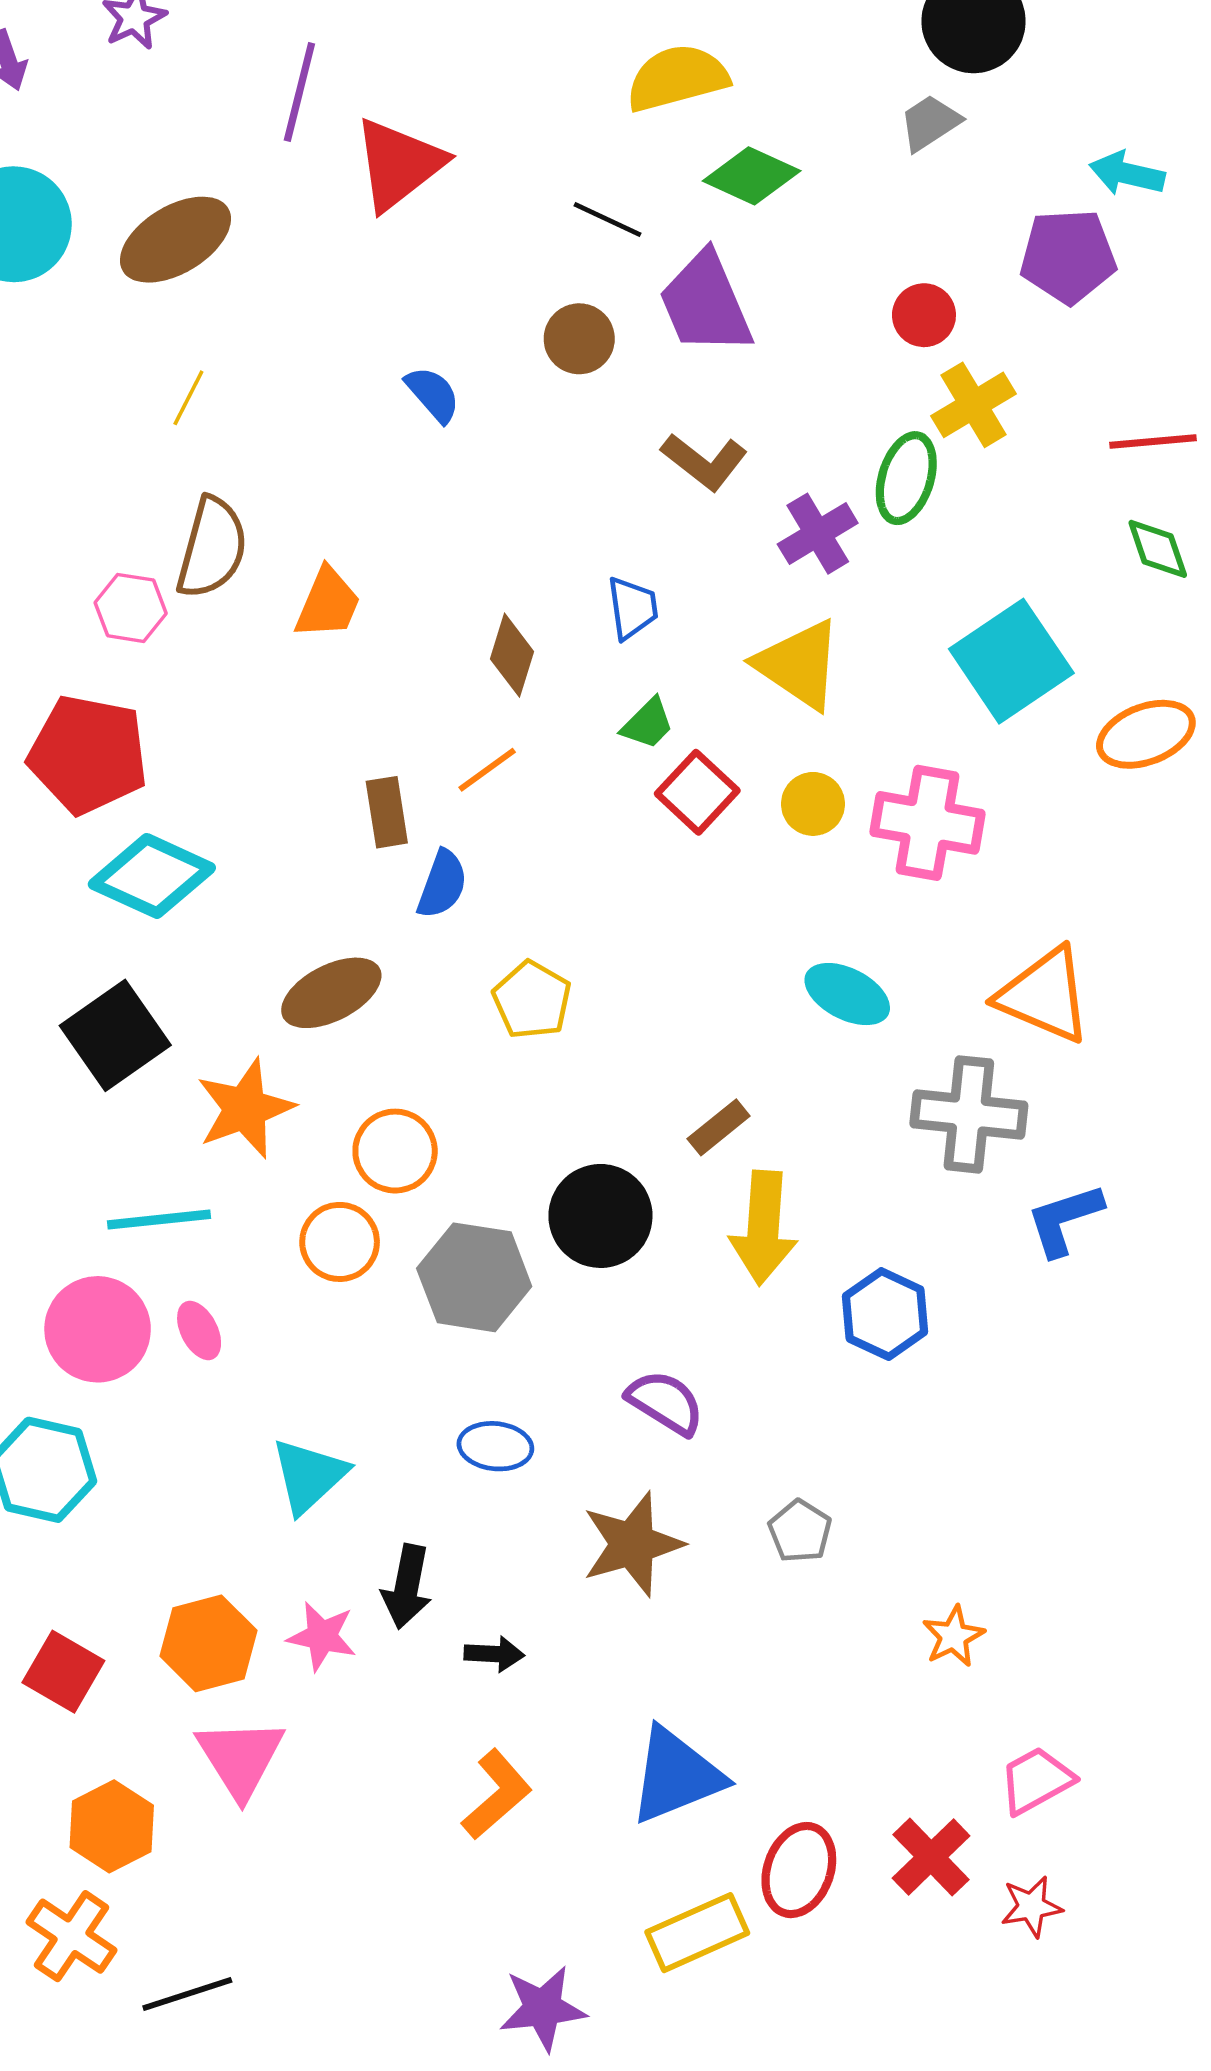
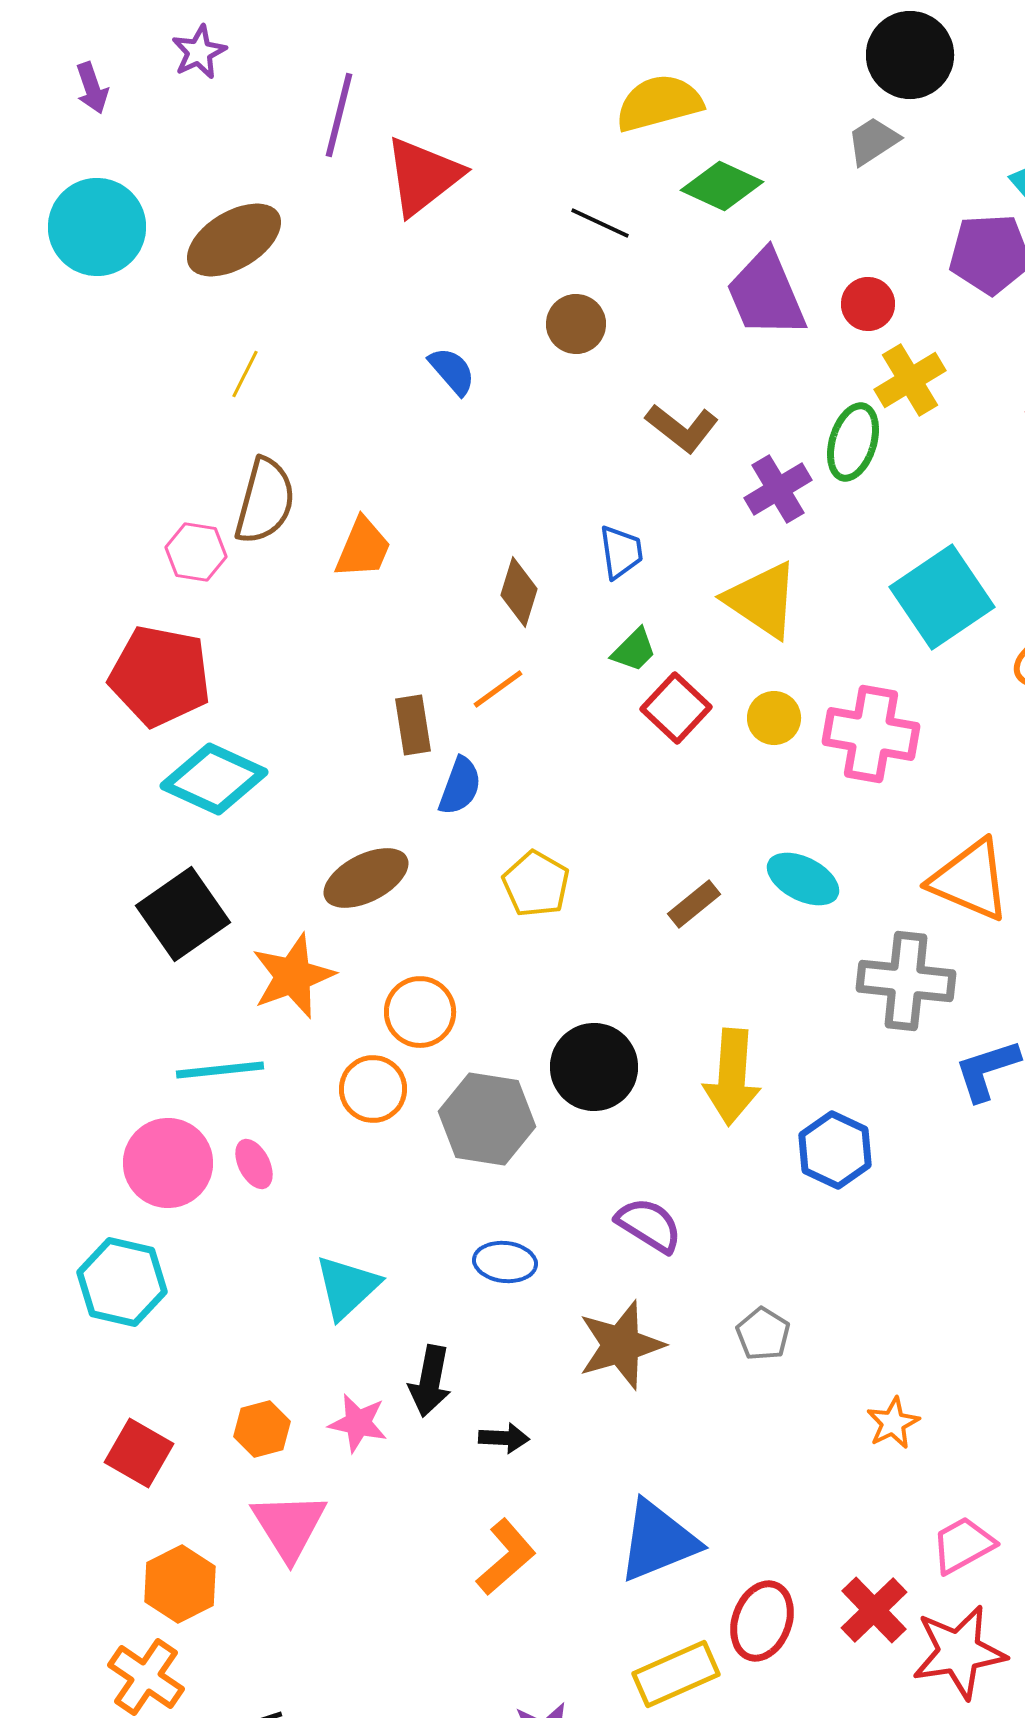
purple trapezoid: (706, 303) -> (766, 294), moved
brown rectangle: (719, 1127) -> (694, 904), moved
orange hexagon: (209, 1643) -> (262, 1429), size x0.7
red star: (1031, 1907) -> (959, 1652), size x1.8

